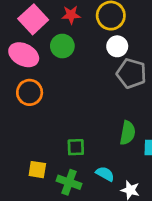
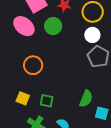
orange circle: (30, 92) -> (33, 65), moved
yellow square: (37, 170) -> (23, 98), moved

